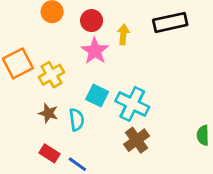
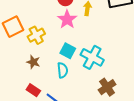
cyan semicircle: (77, 120) -> (63, 70), moved
brown cross: (137, 140) -> (107, 87), moved

